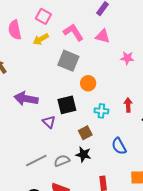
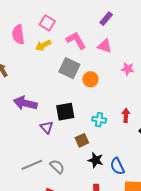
orange circle: (88, 83) -> (90, 79), moved
blue semicircle: (119, 146) -> (117, 166), moved
black star: (83, 154) -> (96, 160), moved
gray semicircle: (62, 161) -> (57, 167), turned 63

